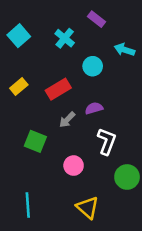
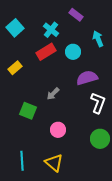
cyan arrow: (124, 50) -> (98, 39), turned 49
red rectangle: (58, 89) -> (46, 52), moved
purple semicircle: (94, 108) -> (87, 78), moved, size x1.5
white L-shape: (107, 141) -> (98, 103), moved
yellow triangle: (88, 208) -> (54, 163), moved

